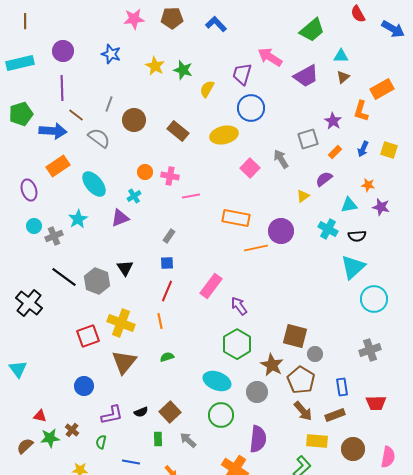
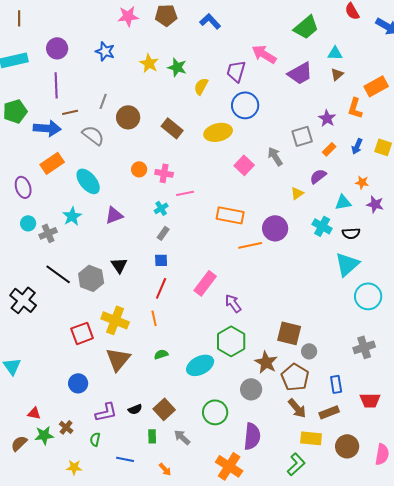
brown line: (76, 115) -> (70, 112), turned -49
cyan cross: (134, 196) -> (161, 208), moved
cyan ellipse: (217, 381) -> (200, 365), moved, turned -48

